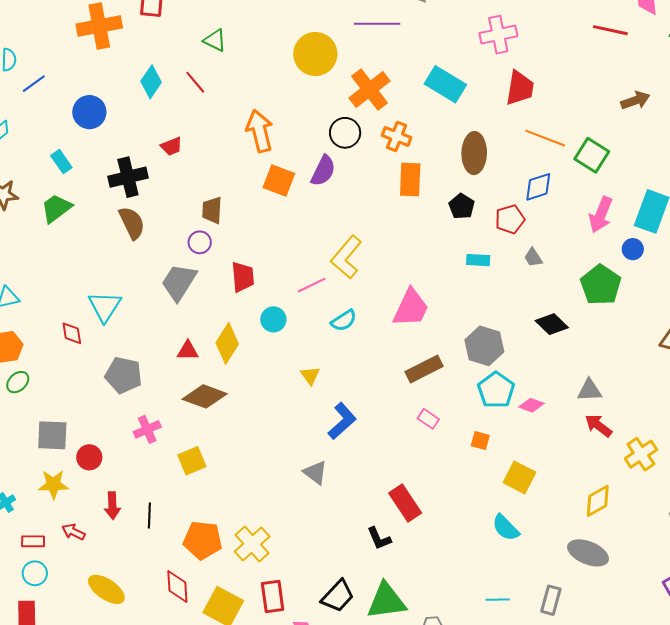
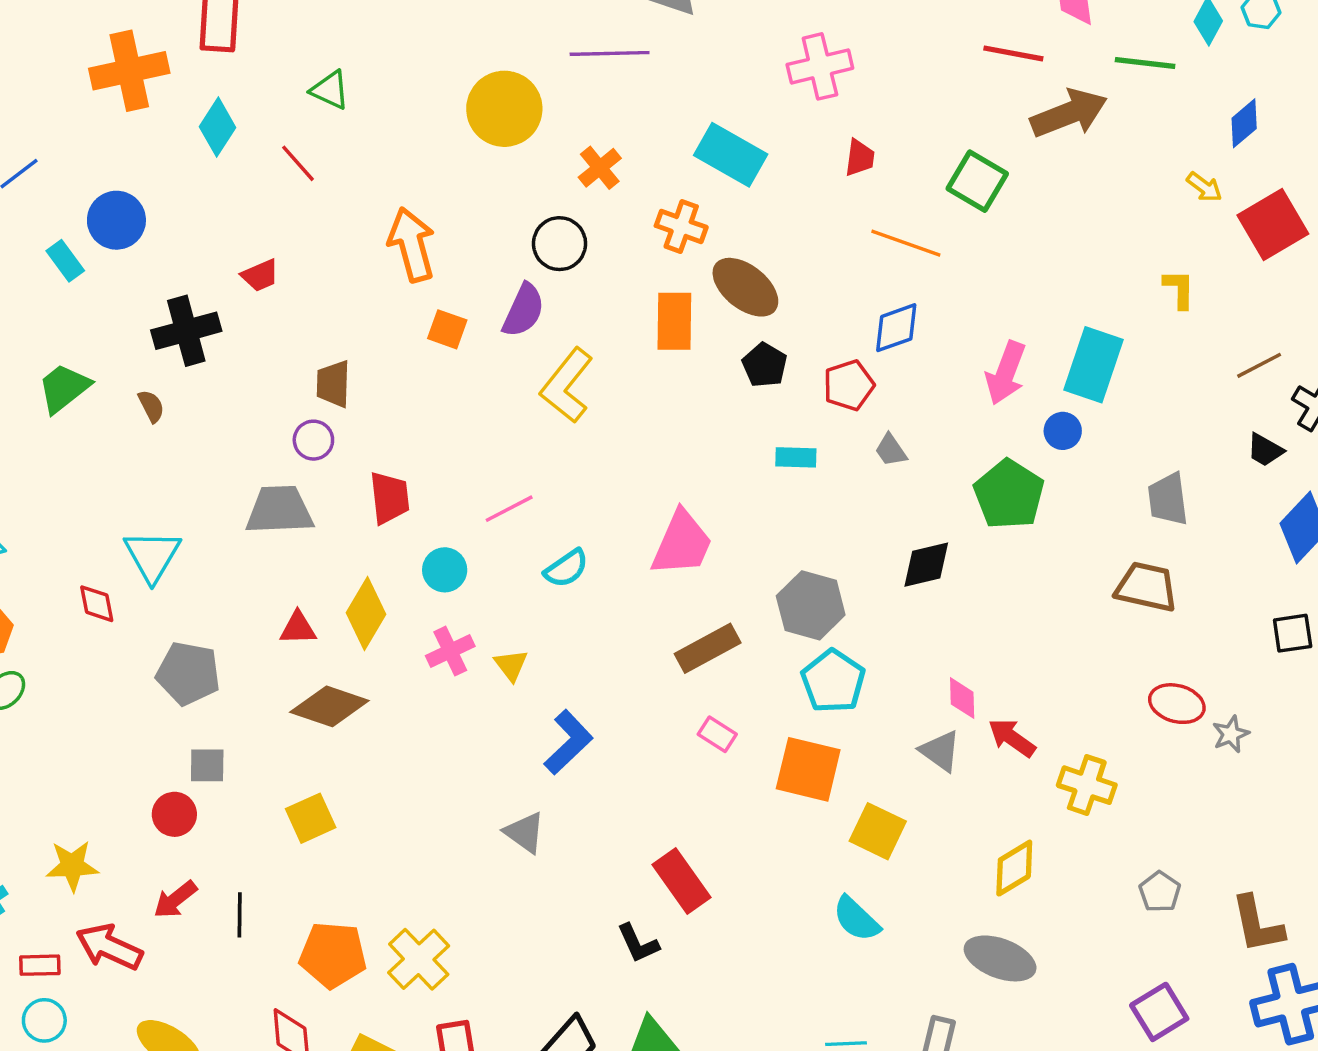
cyan diamond: (151, 82) -> (217, 127), moved
red trapezoid: (520, 88) -> (860, 158), size x0.6
orange cross: (369, 90) -> (600, 168), size x0.6
brown arrow: (635, 100) -> (1069, 113), moved, size x1.5
orange cross: (397, 136) -> (681, 226), moved
brown ellipse: (474, 153) -> (745, 287), moved, turned -51
green square: (592, 155) -> (977, 181), moved
cyan rectangle: (61, 162) -> (65, 261), moved
orange square: (279, 180) -> (447, 329), size x0.7
brown semicircle: (132, 223) -> (151, 406), moved, size x0.6
yellow L-shape: (346, 257) -> (567, 386), moved
gray trapezoid: (179, 282) -> (280, 510), turned 57
black diamond: (552, 324) -> (926, 565), turned -56
gray triangle: (589, 390) -> (940, 751), moved, turned 40
pink diamond: (531, 405) -> (962, 698), moved, turned 70
pink cross: (147, 429) -> (450, 651), moved
gray square: (52, 435) -> (207, 765), moved, size x0.7
orange square: (480, 441) -> (808, 769), size x2.0
yellow cross: (641, 454) -> (1087, 785), turned -36
red circle: (89, 457) -> (174, 814), moved
red arrow: (112, 506) -> (175, 900), turned 56
red arrow: (73, 532) -> (109, 947), size x1.6

